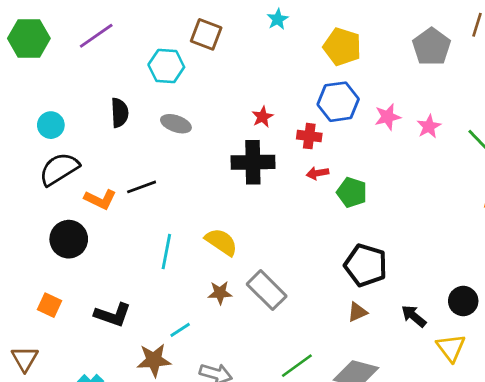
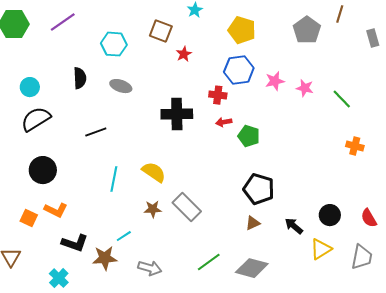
brown square: (206, 34) -> (161, 31), moved
red star: (263, 117) -> (184, 54), moved
pink star: (429, 126) -> (305, 88), turned -30
orange L-shape: (100, 199) -> (56, 210), moved
black L-shape: (113, 315) -> (75, 243), moved
yellow triangle: (451, 348) -> (321, 249), turned 35

